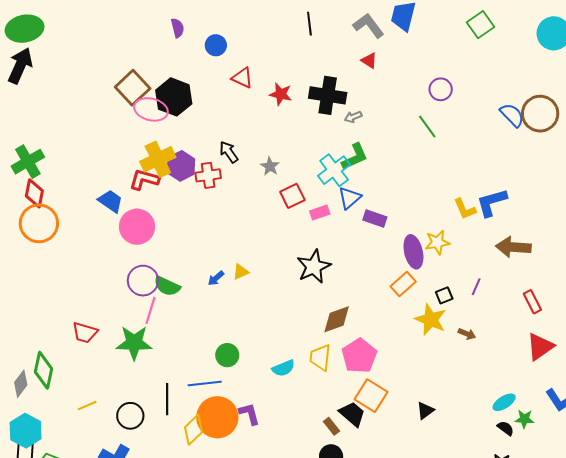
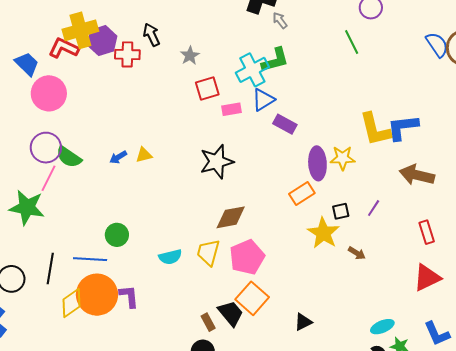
gray arrow: (353, 117) -> (280, 20), turned 66
yellow L-shape: (465, 209) -> (375, 129), size x1.5

